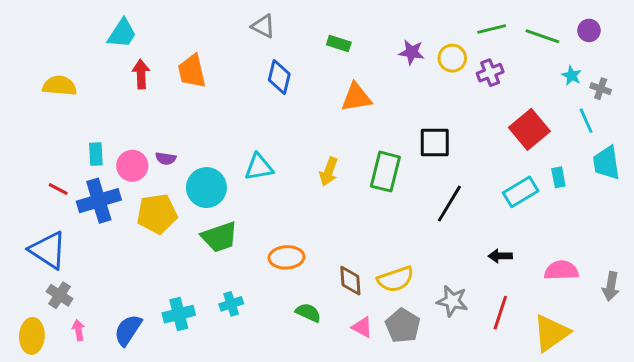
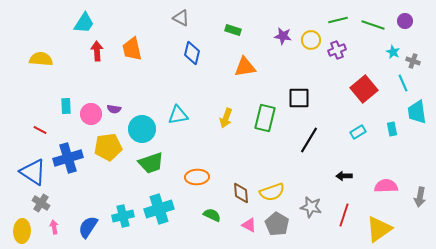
cyan rectangle: (558, 177) -> (392, 129), moved
cyan rectangle: (521, 192) -> (358, 132), size x0.7
blue cross: (99, 201) -> (68, 158), moved
cyan cross: (231, 304) -> (159, 209), size x1.8

